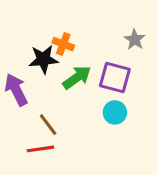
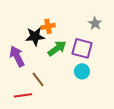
orange cross: (63, 44) -> (48, 26), turned -32
red line: (40, 149) -> (23, 95), moved

